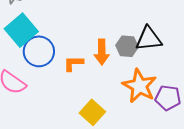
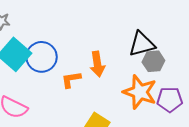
gray hexagon: (127, 46) -> (153, 61), moved
blue circle: (39, 51) -> (42, 57), moved

